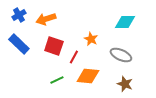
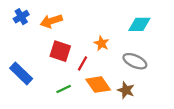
blue rectangle: (19, 44) -> (21, 73), moved
orange diamond: (88, 76) -> (98, 85), turned 50
brown star: (125, 84) -> (126, 90), moved

